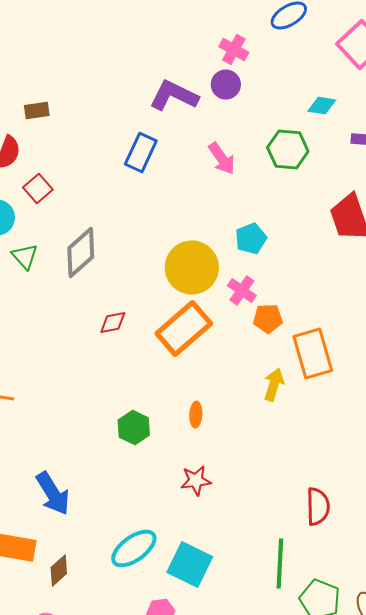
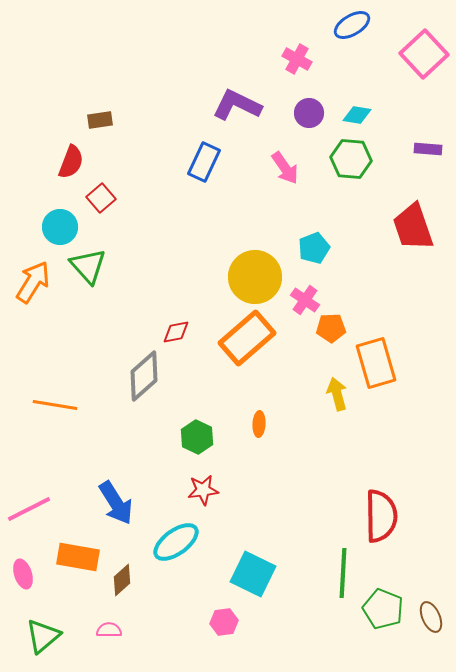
purple circle: (226, 85) -> (309, 113), moved
cyan diamond: (322, 106) -> (357, 115), moved
gray diamond: (81, 253) -> (144, 376), moved
green triangle: (25, 257) -> (88, 266), size x1.4
yellow arrow: (274, 385) -> (337, 394), turned -32
red star: (196, 481) -> (203, 490), moved
red semicircle: (318, 507) -> (381, 516), size x1.4
cyan ellipse: (134, 549) -> (176, 542), moved

